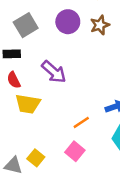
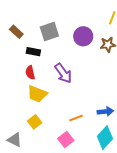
yellow square: (36, 158) -> (35, 122), moved

